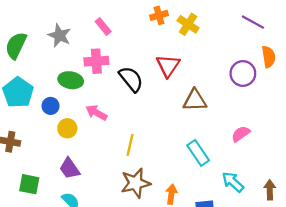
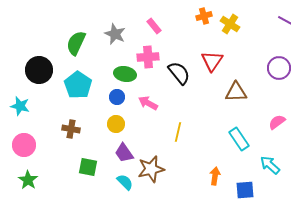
blue circle: (51, 106) -> (117, 97), moved
yellow circle: (67, 128) -> (116, 124), moved
brown star: (136, 183) -> (151, 169), moved

